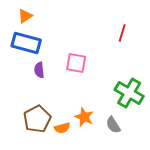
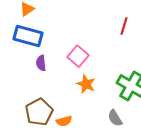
pink square: (76, 63) -> (78, 56), turned 30
orange star: (84, 117) -> (86, 84), moved

